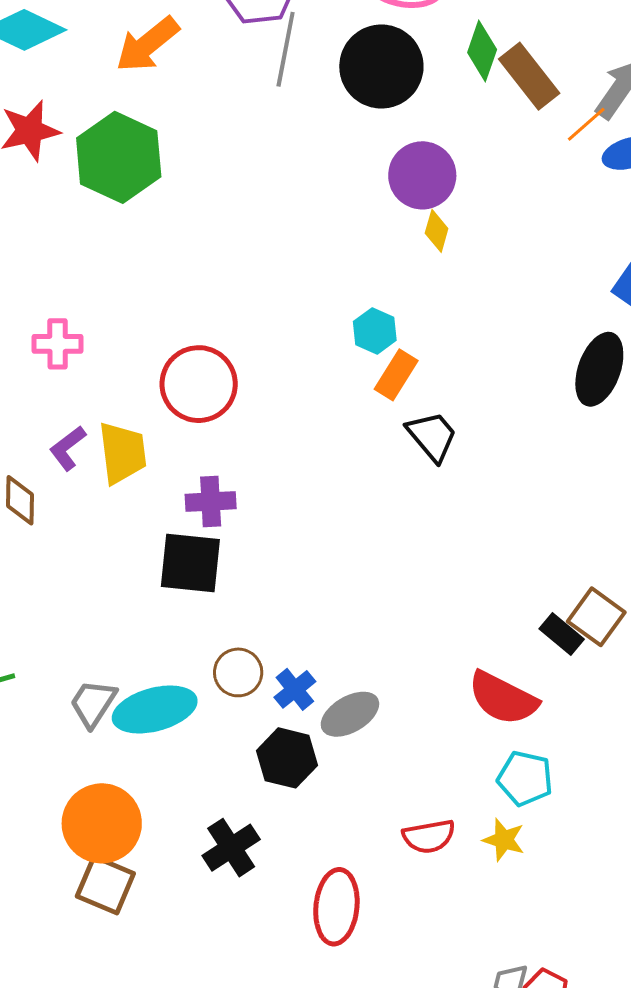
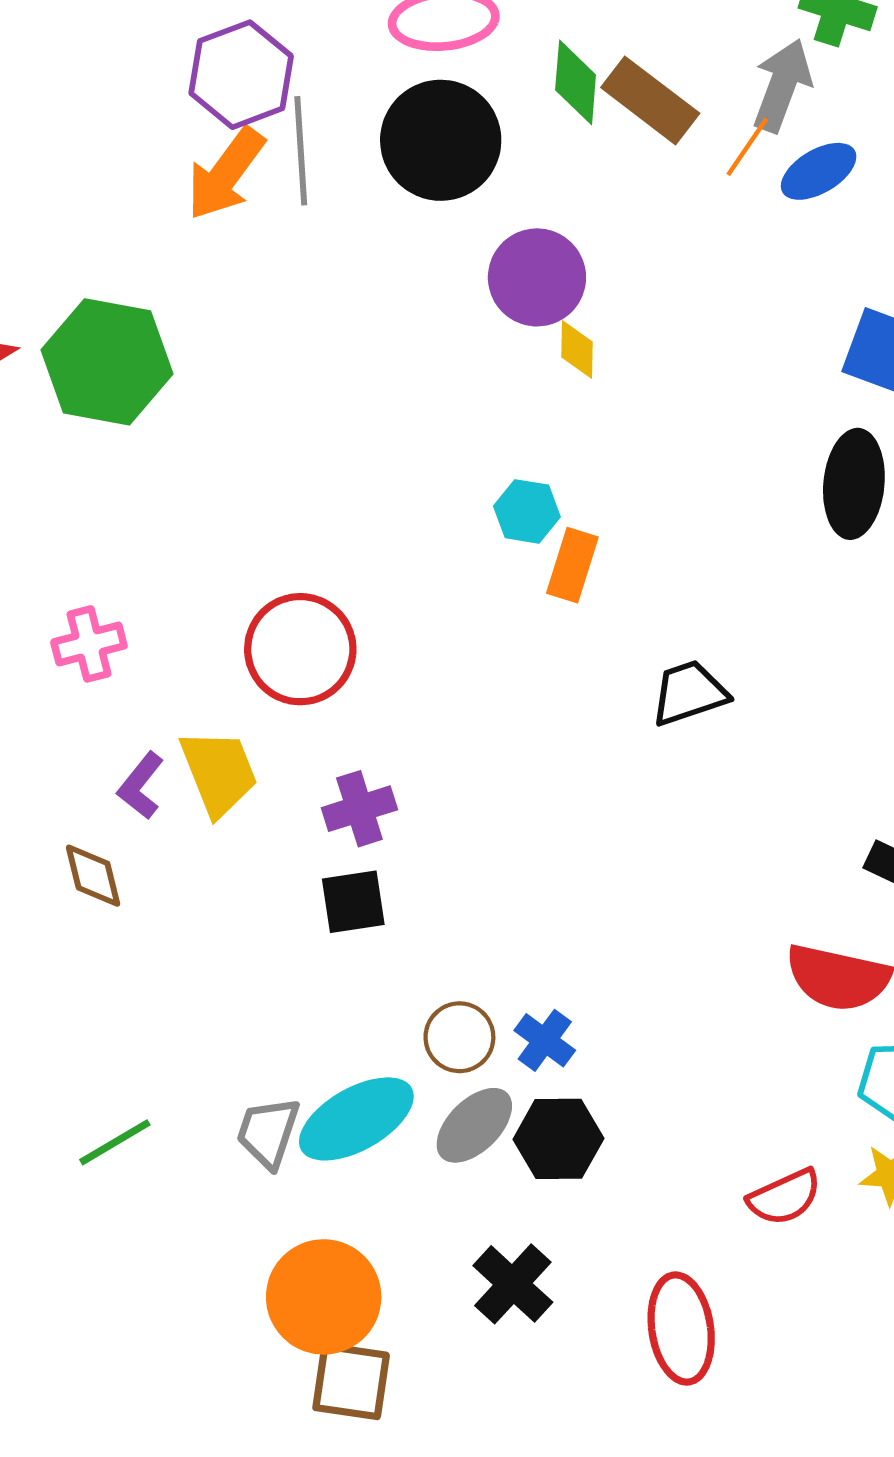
orange arrow: (147, 44) -> (226, 174), moved
black trapezoid: (432, 436) -> (689, 693), moved, turned -54
black square: (190, 563) -> (353, 902), size x0.7
gray ellipse: (350, 714) -> (474, 1125), moved

